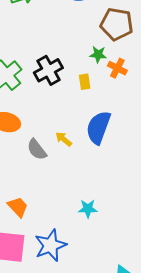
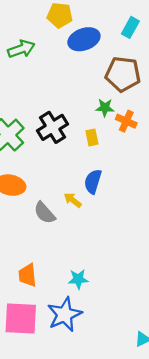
blue semicircle: (98, 127) -> (93, 181), moved, size x0.7
orange trapezoid: (18, 207) -> (27, 275), turned -140
cyan star: (88, 209) -> (78, 279), moved

